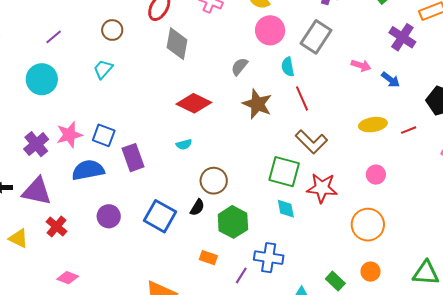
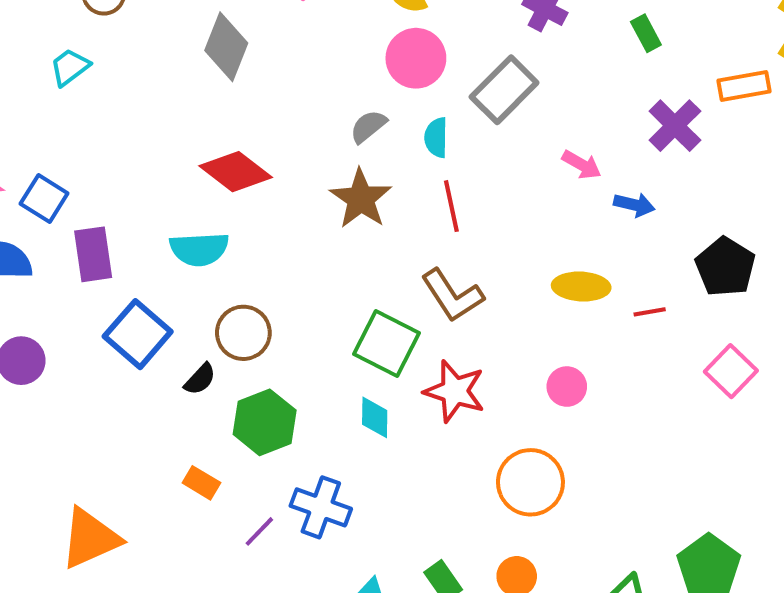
gray semicircle: (239, 67) -> (368, 126), moved
blue arrow: (391, 80) -> (634, 205), turned -36
cyan semicircle: (184, 144) -> (199, 249), size x1.8
blue square: (160, 216) -> (138, 334), moved

